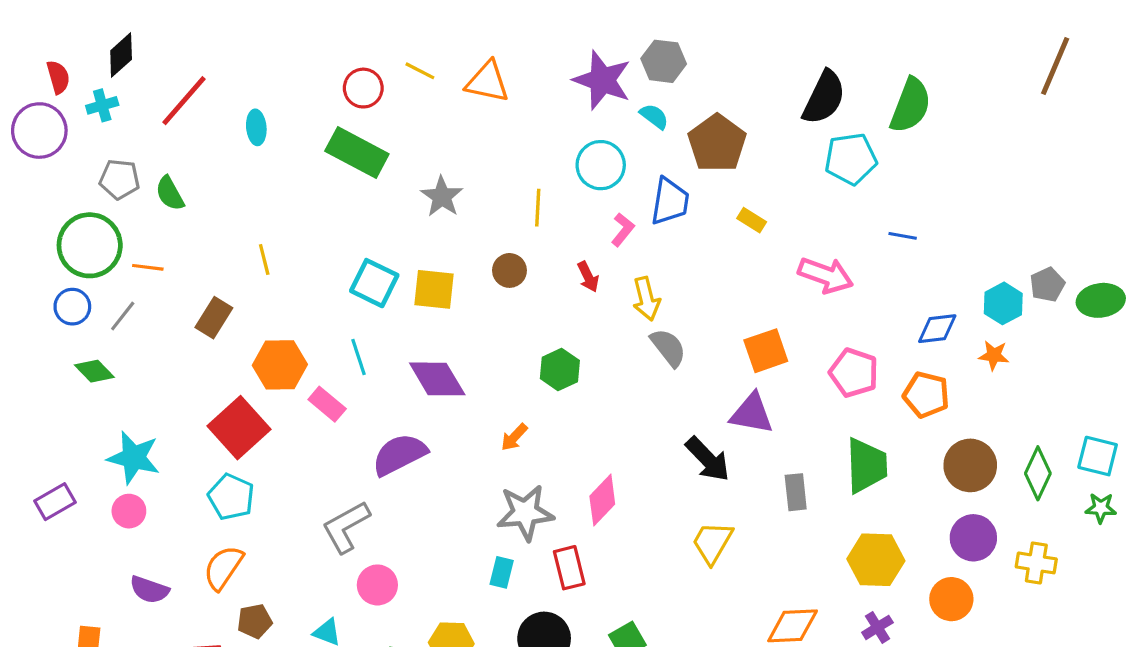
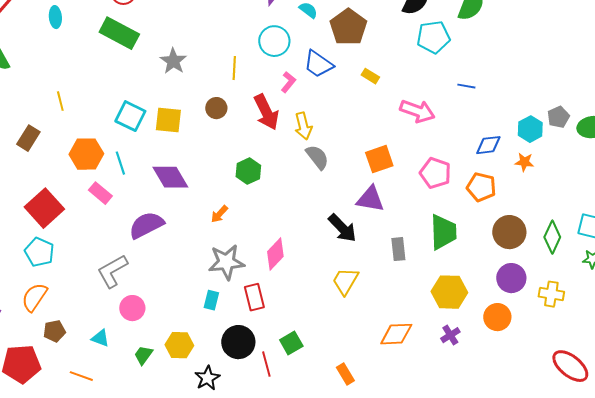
blue trapezoid: (670, 201) -> (318, 64), turned 116
red arrow: (588, 277) -> (266, 112), size x1.8
orange hexagon: (280, 365) -> (86, 154), moved

